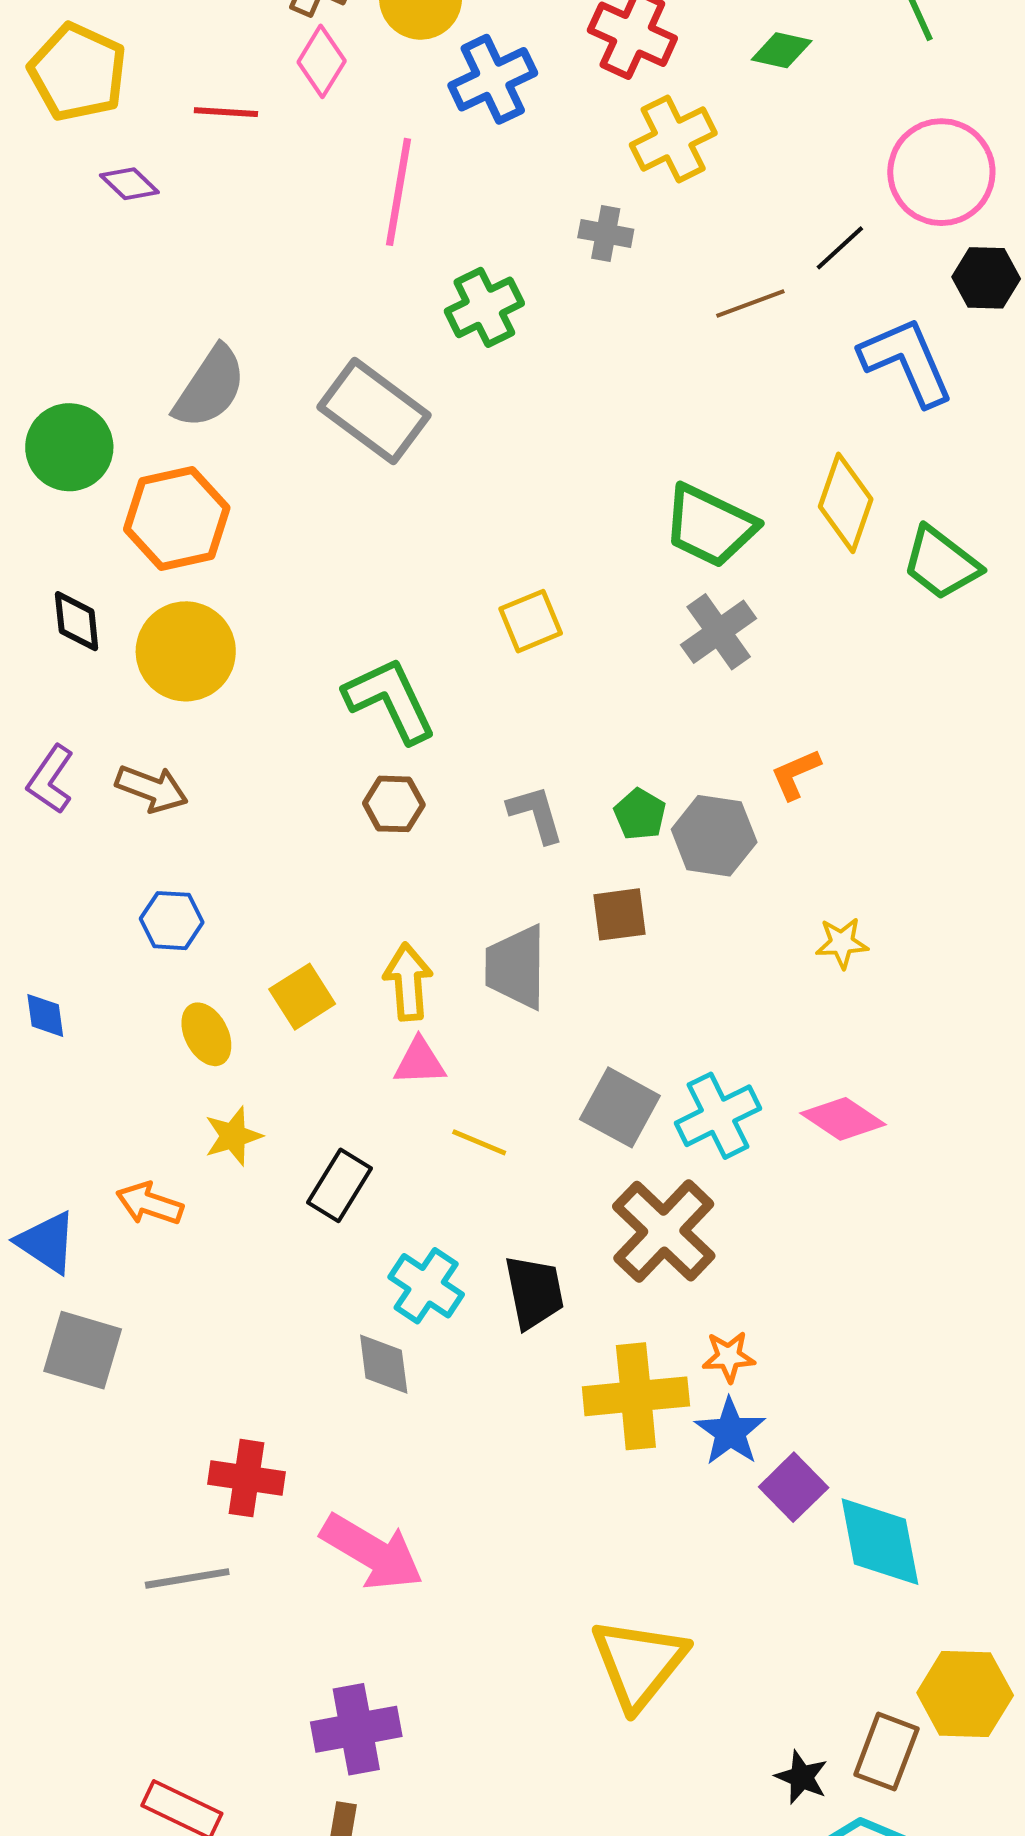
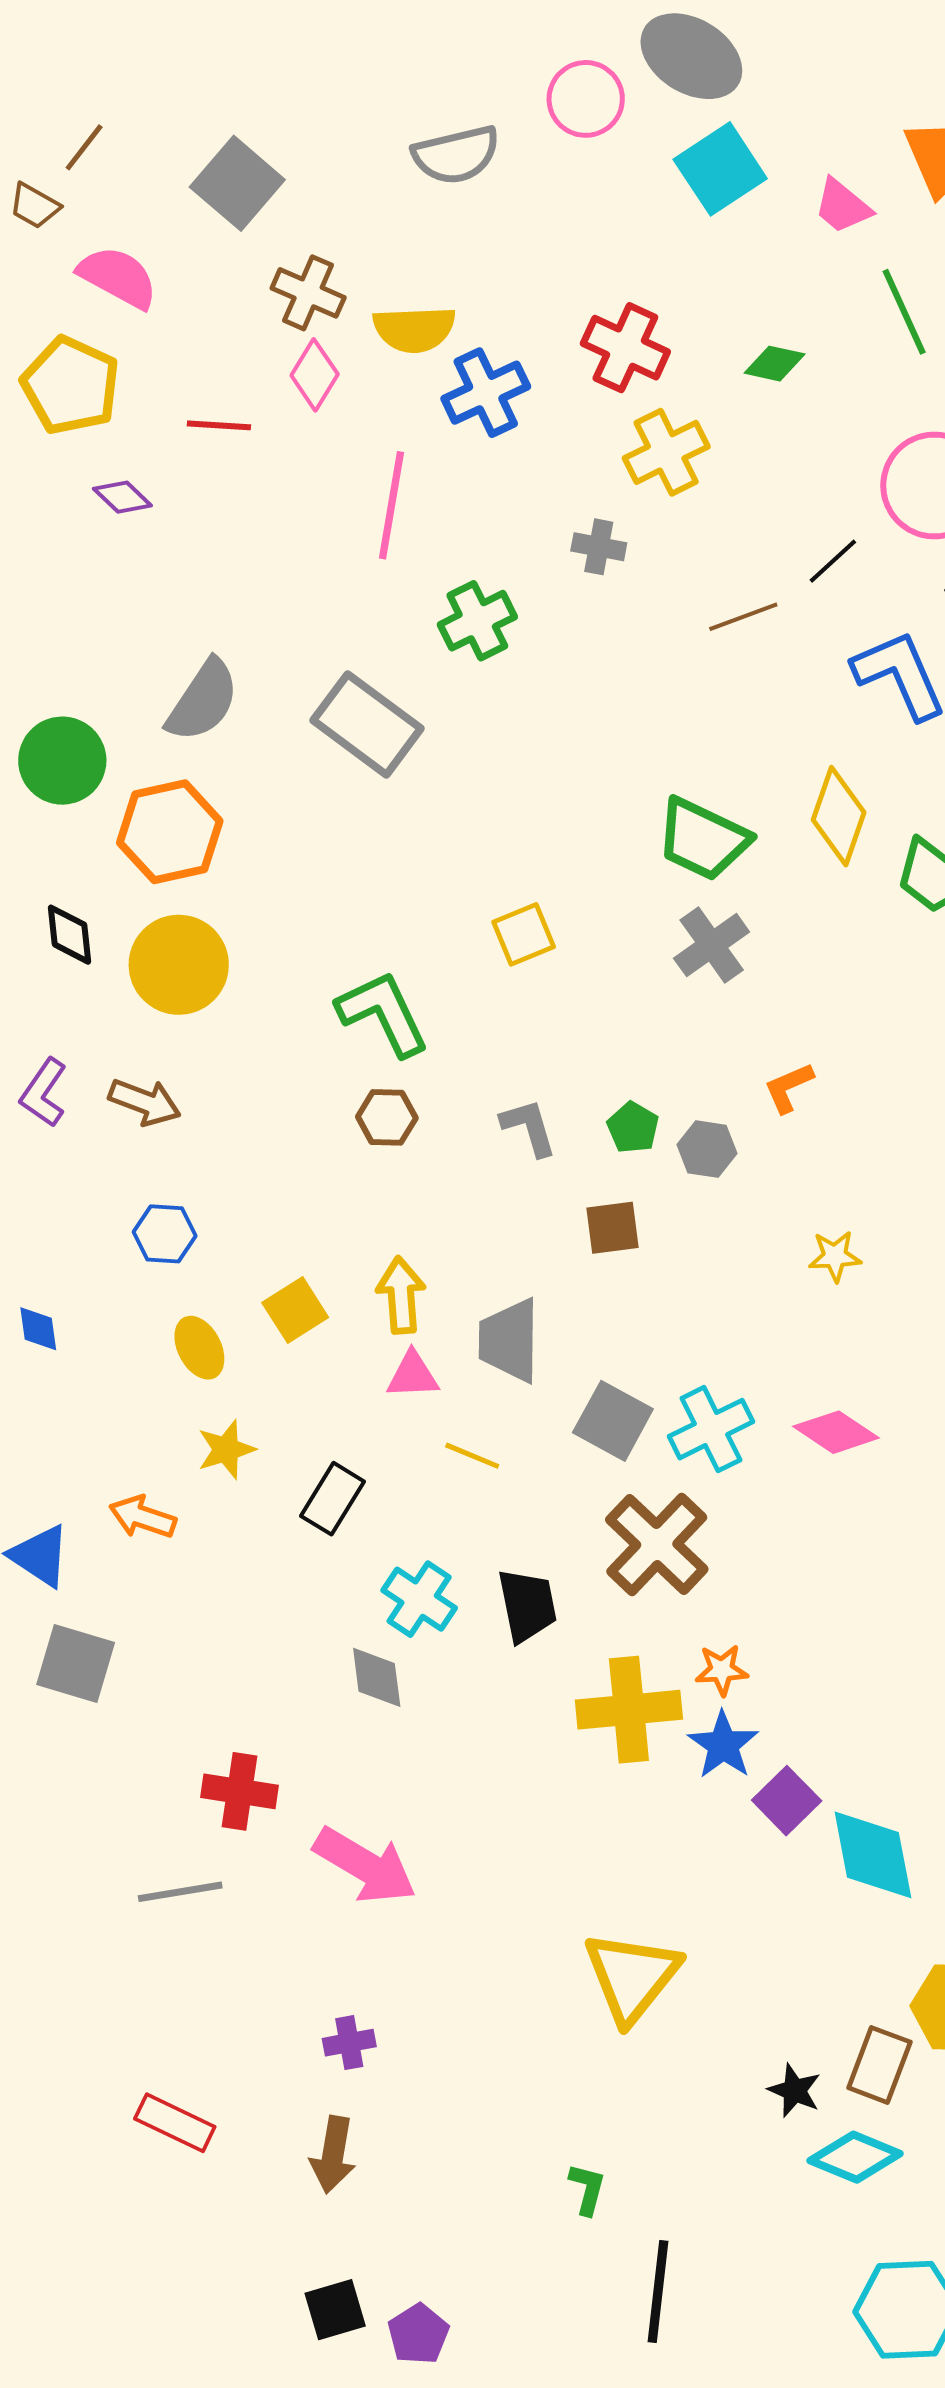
gray hexagon: (714, 836) -> (707, 1149), size x0.7
gray trapezoid: (516, 967) -> (509, 1340), moved
purple cross: (356, 1729) -> (349, 2043), size x0.6

